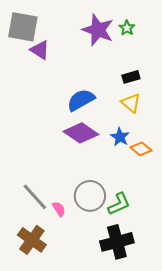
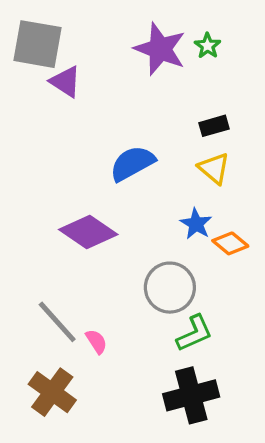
purple diamond: (81, 133) -> (88, 232), moved
gray circle: (90, 196) -> (170, 288), moved

